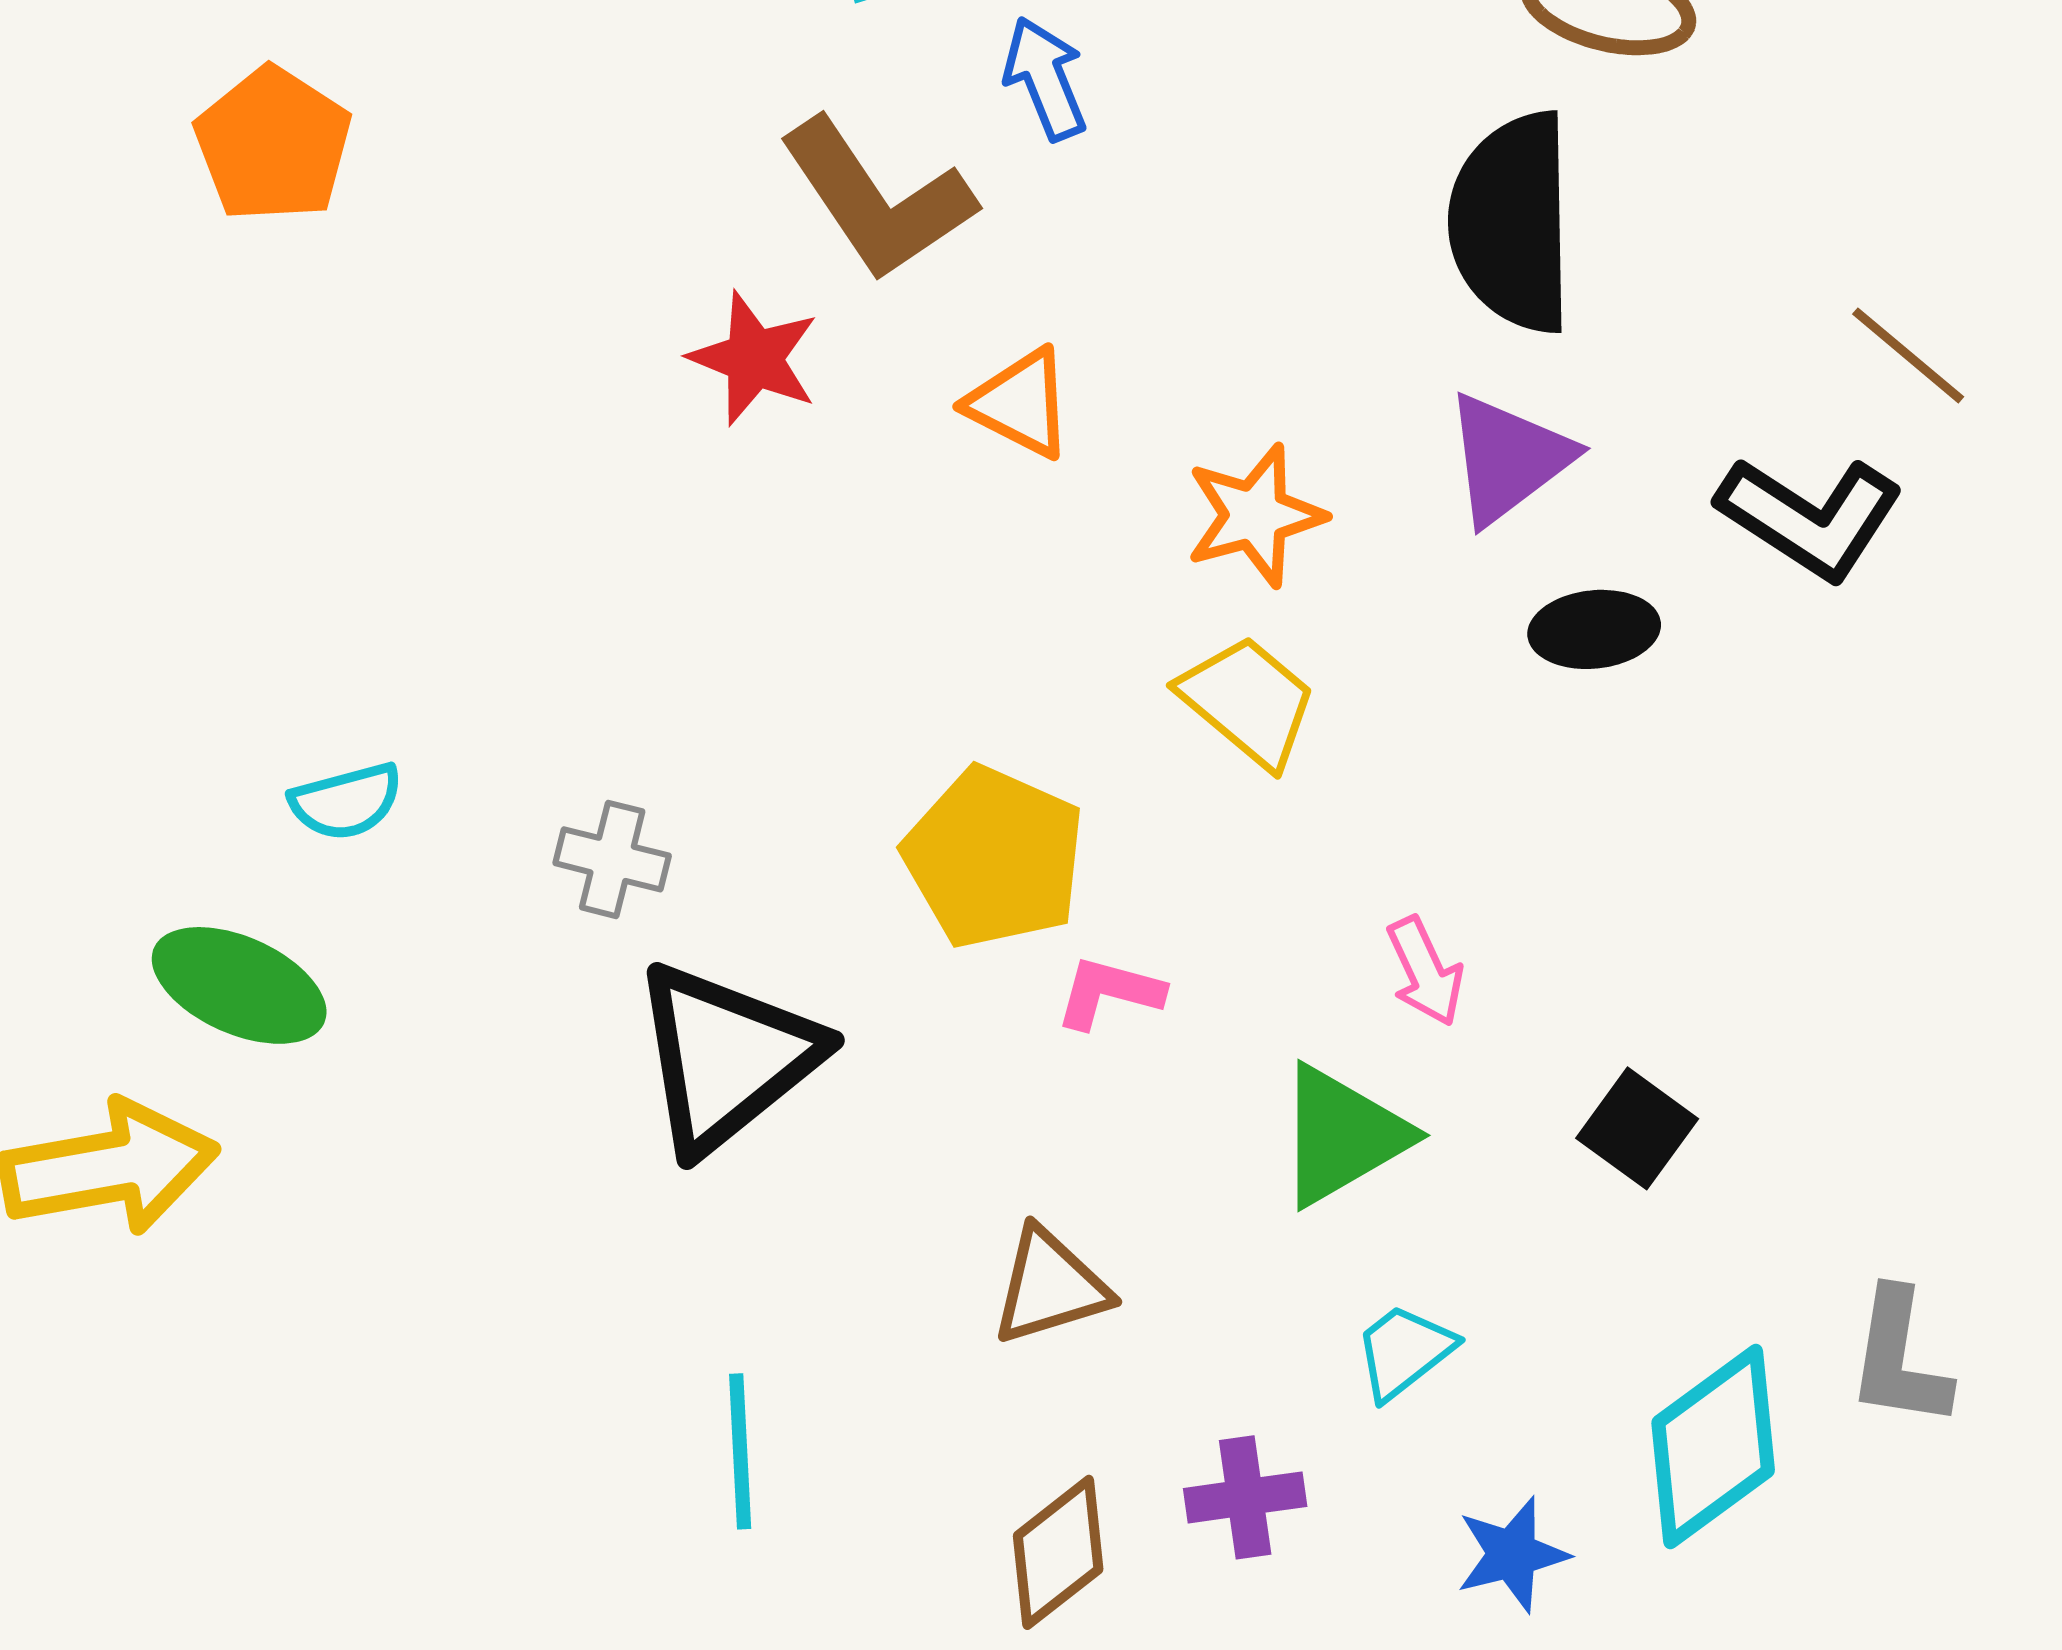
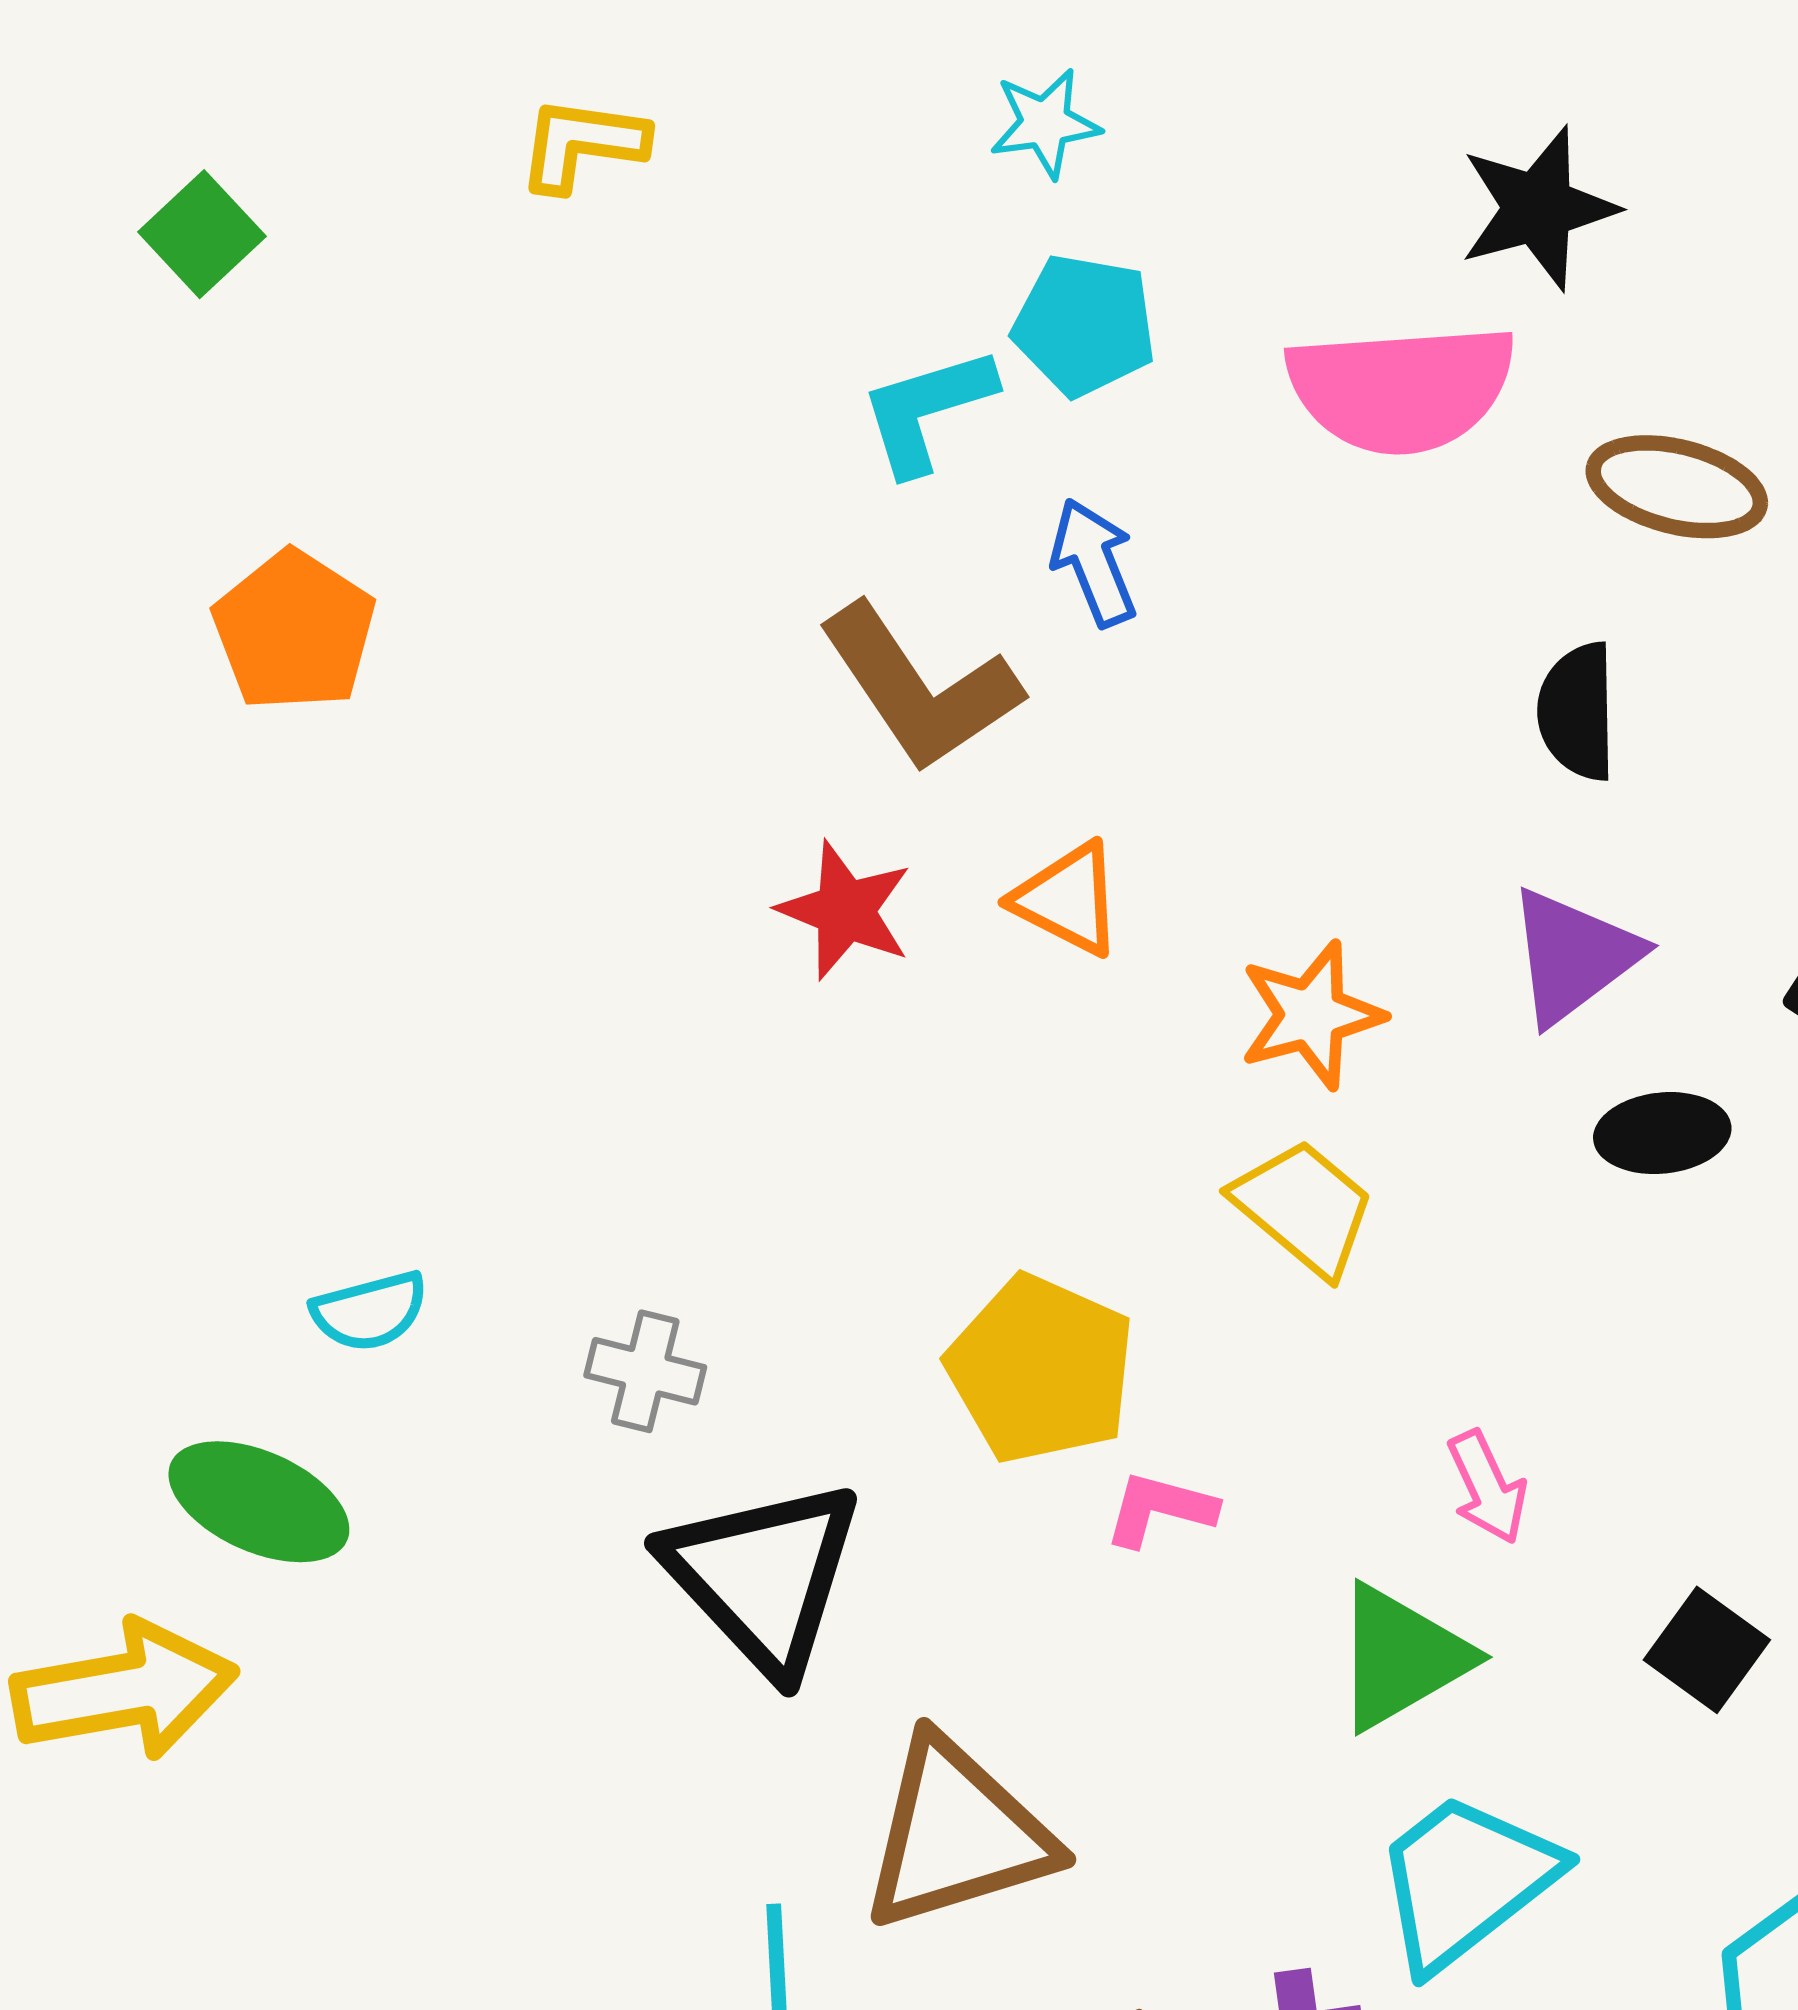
black semicircle: (1512, 222) -> (1577, 712), size x0.6
red star: (754, 358) -> (845, 910), moved
black triangle: (726, 1057) -> (763, 1576), turned -34
brown triangle: (1050, 1286) -> (957, 1834), moved, size x1.6
cyan trapezoid: (1404, 1351) -> (1466, 1881), size x1.8

